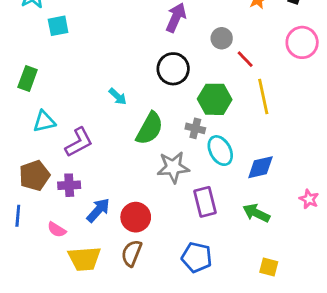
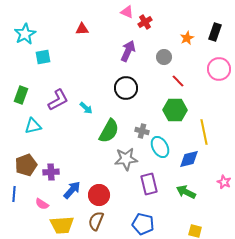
gray circle: (222, 38) -> (164, 57), moved
yellow line: (263, 97) -> (204, 132), moved
green hexagon: (215, 99) -> (175, 110), moved
purple L-shape: (79, 142) -> (58, 100), moved

